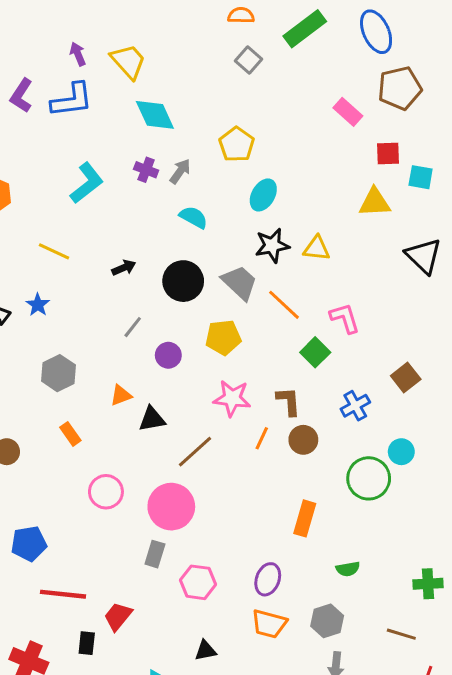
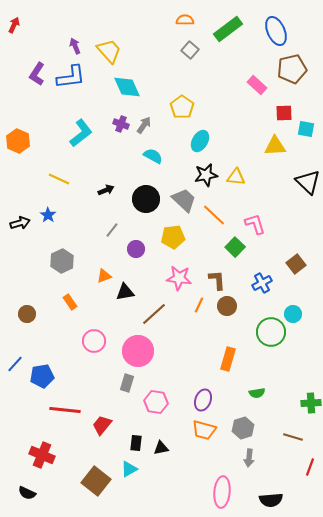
black rectangle: (87, 643) -> (136, 443), moved

